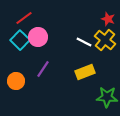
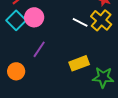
yellow rectangle: (85, 72) -> (79, 63), moved
orange circle: (16, 81) -> (16, 71), moved

